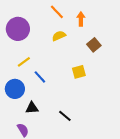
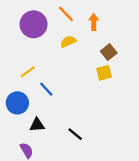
purple circle: (18, 29) -> (34, 24), moved
yellow square: (79, 72) -> (104, 73), moved

